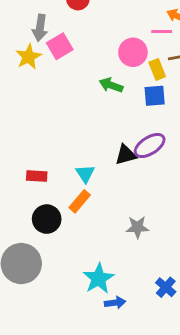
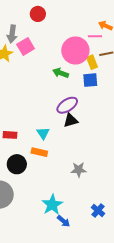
pink circle: (133, 52) -> (75, 50), size x1.4
purple ellipse: (150, 146) -> (67, 105), moved
orange rectangle: (80, 201) -> (39, 152), turned 63
blue arrow: (115, 303) -> (64, 221), turned 48

